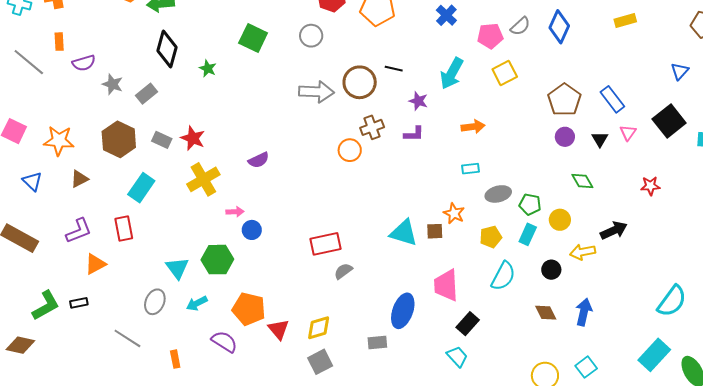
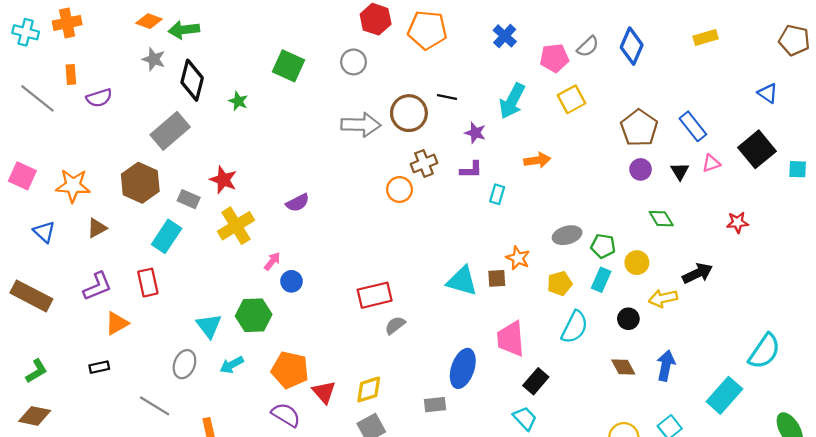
blue triangle: (680, 71) -> (768, 93), turned -36
gray star: (113, 84) -> (154, 59), moved
gray rectangle: (146, 94) -> (170, 131), size x1.6
pink triangle: (628, 133) -> (711, 163), turned 36
gray rectangle: (162, 140) -> (189, 199), moved
cyan rectangle: (471, 169) -> (497, 194), moved, turned -66
pink arrow: (235, 212) -> (272, 261), turned -48
green L-shape: (46, 305) -> (36, 371), moved, size x0.7
purple semicircle: (224, 342) -> (286, 415), moved
cyan rectangle: (654, 355) -> (724, 395), moved

